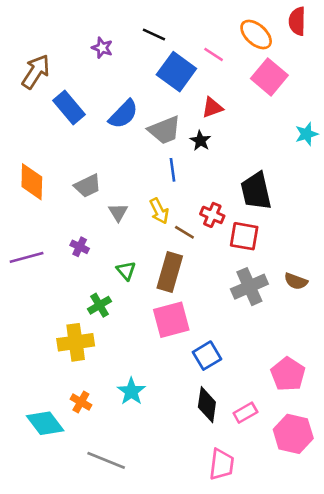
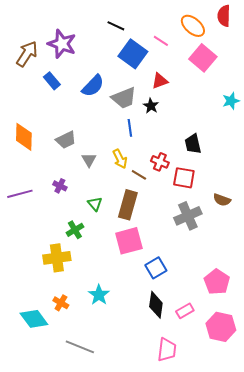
purple star: (102, 48) -> (62, 44), moved, size x1.8
blue rectangle: (69, 107) -> (52, 81), size x0.7
black trapezoid: (256, 191) -> (193, 144), size x0.7
brown semicircle: (296, 281) -> (222, 200), moved

